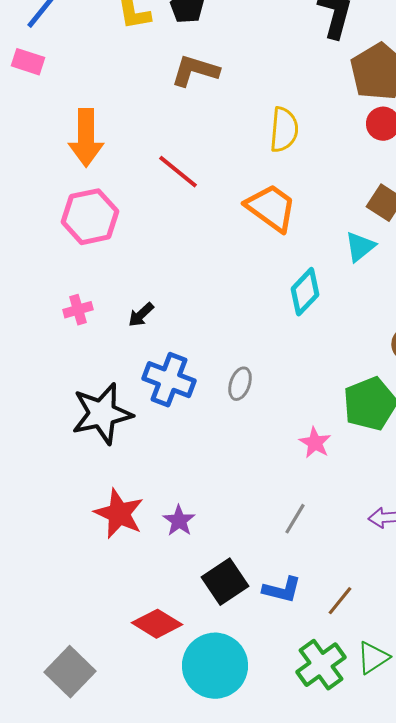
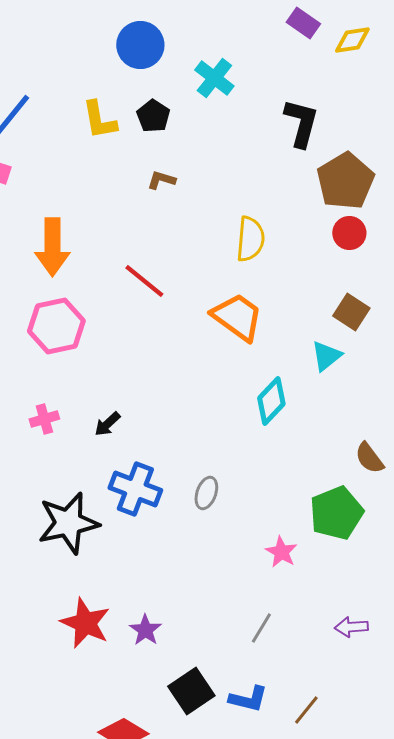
brown L-shape: (195, 71) -> (161, 180), size x0.6

